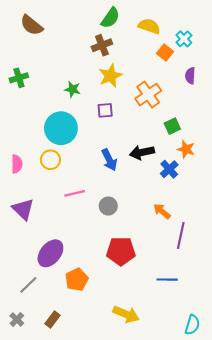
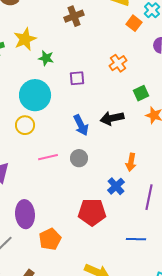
yellow star: (110, 76) -> (25, 39), moved
orange cross: (148, 95) -> (118, 63), size x0.7
blue cross: (169, 169) -> (116, 186), moved
gray circle: (108, 206) -> (79, 158), moved
orange arrow: (162, 211) -> (131, 162), moved, turned -120
purple ellipse: (50, 253) -> (25, 214), turned -44

